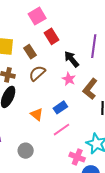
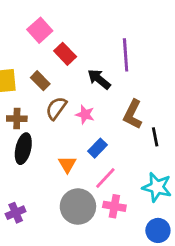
pink star: (69, 79) -> (85, 115), moved
orange triangle: (37, 114) -> (67, 164), turned 32
gray circle: (26, 151) -> (78, 207), moved, size x1.6
pink cross: (77, 157) -> (114, 206), moved

